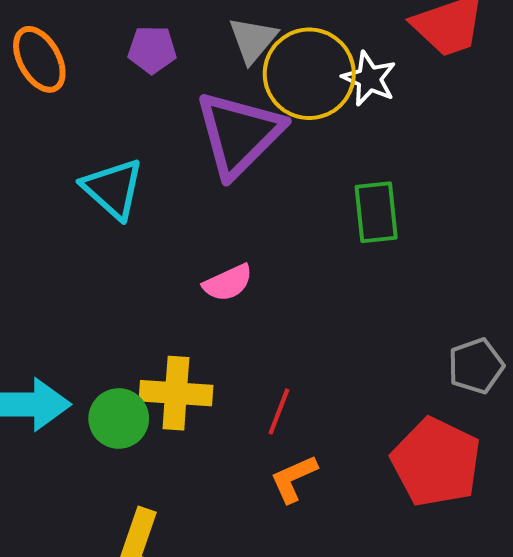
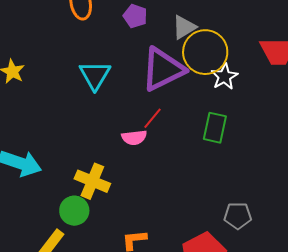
white star: (369, 79) -> (224, 77), moved
red line: (279, 412) -> (153, 118), moved
green circle: (119, 418) -> (74, 211), moved

